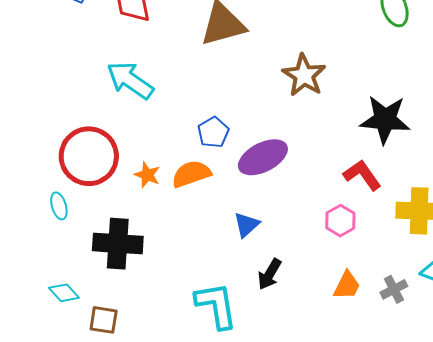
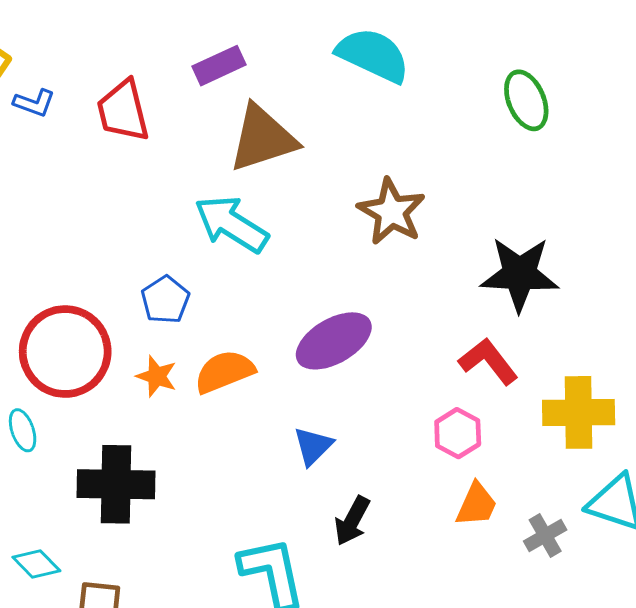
cyan arrow: (130, 80) -> (231, 224), moved
blue pentagon: (213, 132) -> (165, 300), moved
orange trapezoid: (347, 285) -> (476, 505), moved

